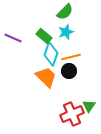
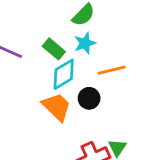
cyan diamond: (51, 54) -> (64, 74), turned 40
orange line: (71, 57) -> (112, 70), moved

